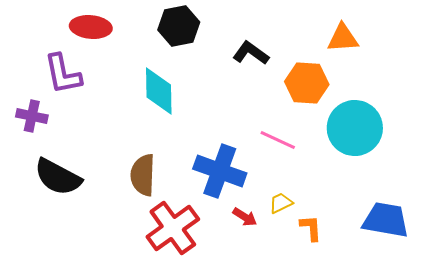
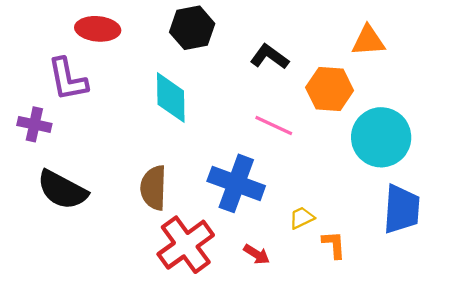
pink line: (278, 140) -> (274, 125), moved
red arrow: (245, 217) -> (257, 254), moved
blue trapezoid: (386, 220) -> (402, 209), moved, turned 84

